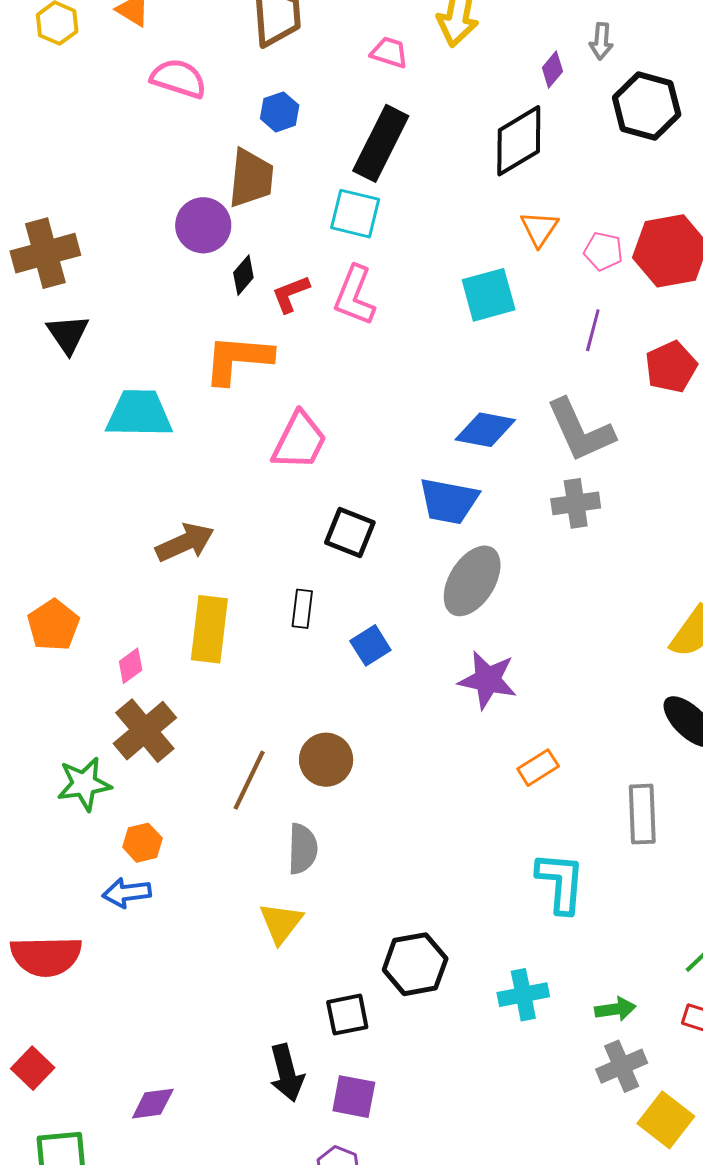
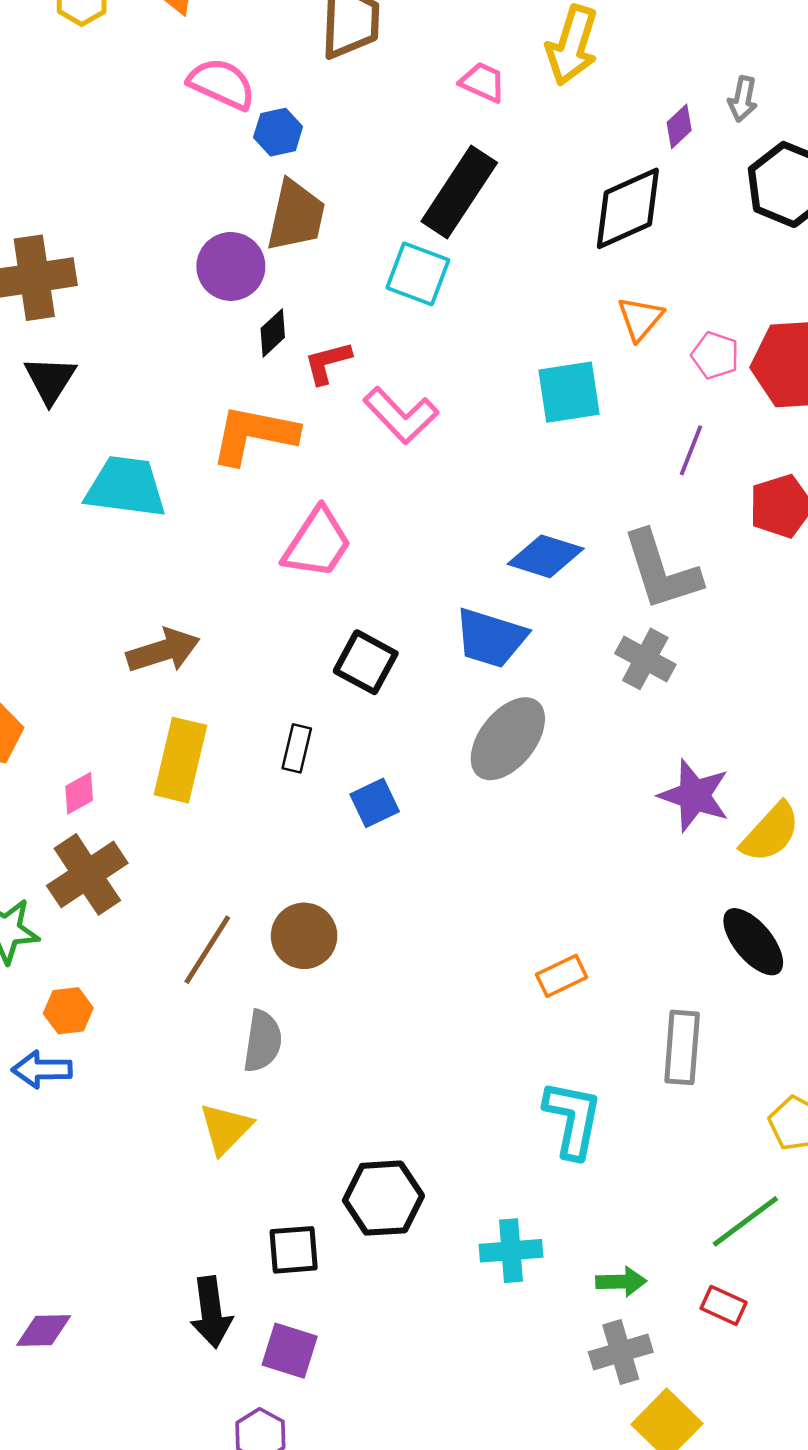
blue hexagon: (280, 112) -> (278, 132), moved
pink L-shape: (355, 296) -> (401, 415), moved, turned -72
gray cross: (576, 503) -> (645, 659), turned 30
purple star: (488, 680) -> (694, 795), moved

